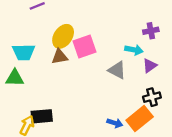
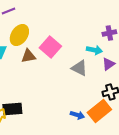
yellow ellipse: (63, 36) -> (19, 35), moved
pink square: (84, 46) -> (50, 47), turned -30

